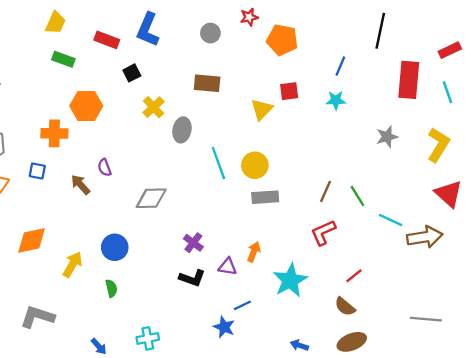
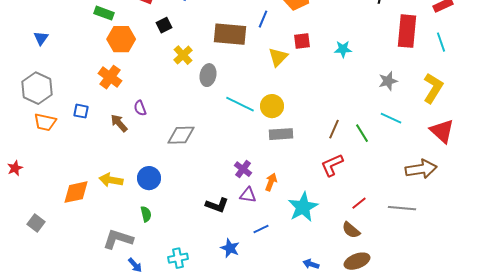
blue line: (340, 66) -> (263, 19), moved
brown rectangle: (207, 83) -> (230, 34), size x1.4
orange hexagon: (86, 106) -> (121, 39), moved
orange cross: (54, 133) -> (110, 77), moved, turned 35
cyan line: (218, 163) -> (240, 104), turned -44
cyan line: (390, 220) -> (391, 118), moved
orange diamond: (32, 240) -> (76, 192), moved
purple cross: (193, 243) -> (243, 169), moved
yellow arrow: (73, 264) -> (111, 180), moved, turned -110
gray L-shape: (37, 317) -> (118, 239), moved
gray line: (426, 319) -> (402, 208), moved
blue star: (224, 327) -> (230, 248), moved

